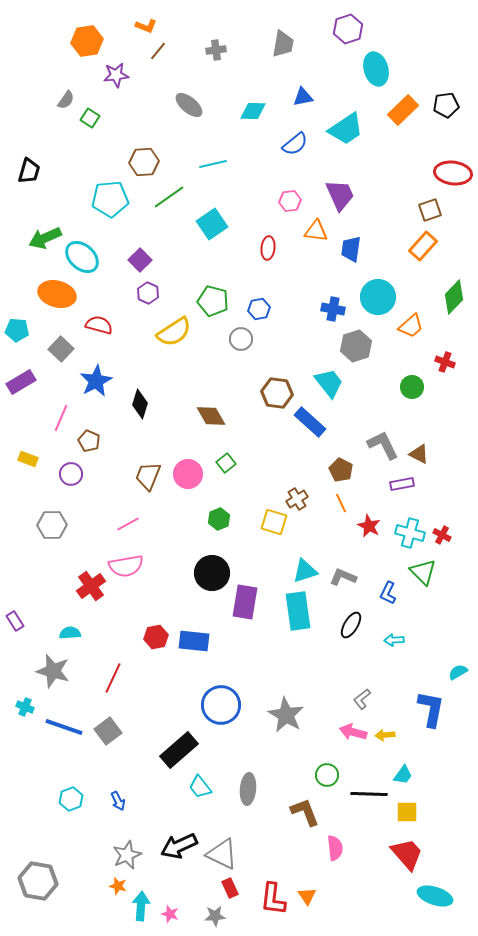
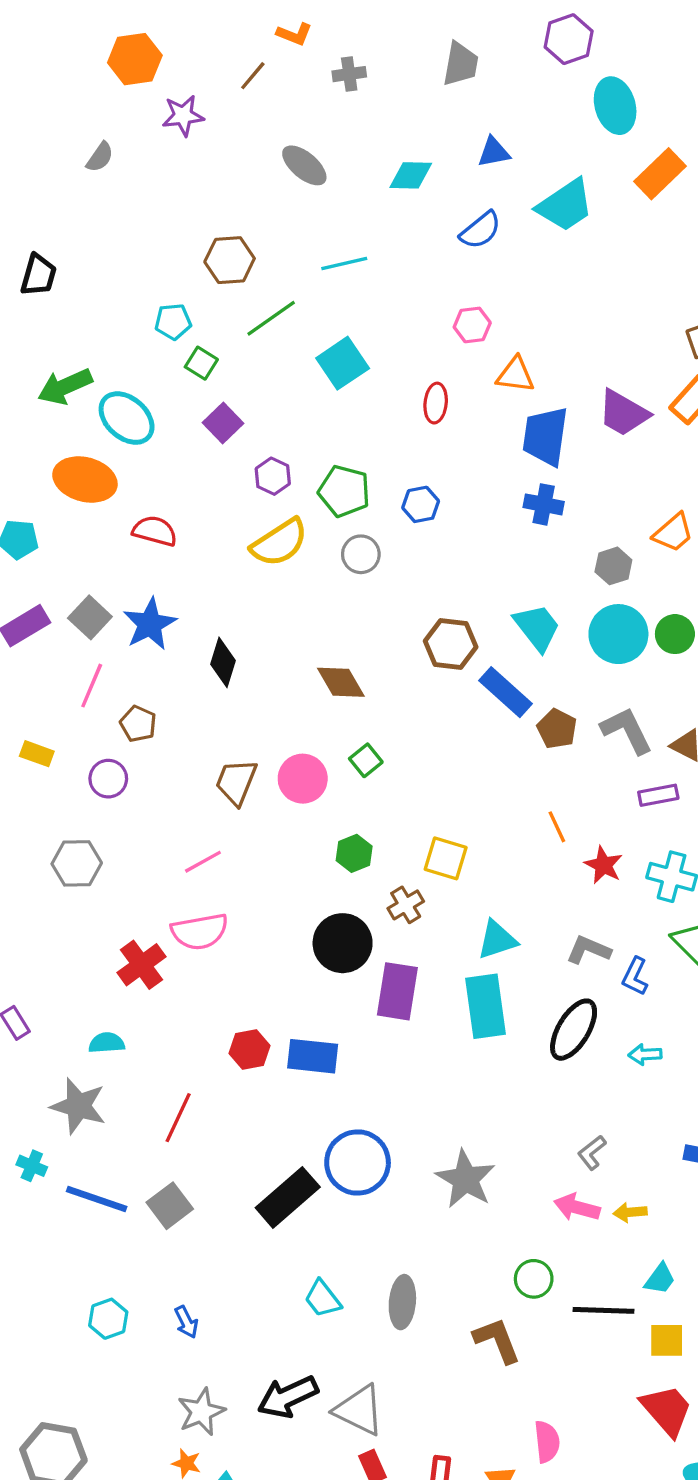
orange L-shape: (146, 26) -> (294, 34), moved
green square: (90, 118) -> (201, 363), moved
purple trapezoid: (340, 195) -> (623, 413), moved, turned 144
cyan pentagon: (110, 199) -> (173, 322), size x0.6
blue trapezoid: (351, 249) -> (545, 436), moved, size x1.4
purple hexagon: (148, 293) -> (273, 476), moved
cyan circle: (378, 297) -> (618, 634), moved
gray circle: (241, 339) -> (361, 554), moved
gray hexagon: (356, 346) -> (613, 566), moved, size x0.7
gray square: (61, 349) -> (90, 617), moved
brown pentagon: (341, 470) -> (557, 729), moved
brown cross: (297, 499) -> (406, 905), moved
gray L-shape: (343, 577) -> (589, 950), moved
black ellipse: (351, 625) -> (574, 1030), size x1.4
black rectangle: (179, 750) -> (288, 1197), moved
pink semicircle: (335, 848) -> (547, 1442), moved

